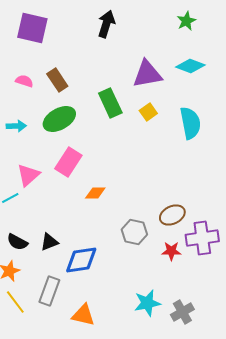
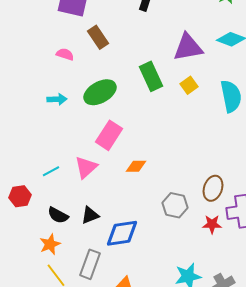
brown rectangle: (57, 80) -> (98, 37), moved
pink triangle: (28, 175) -> (86, 167), moved
brown ellipse: (172, 215) -> (213, 188), turned -45

